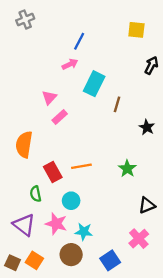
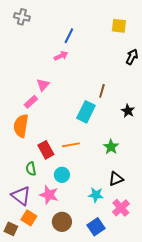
gray cross: (25, 19) -> (22, 17), turned 35
cyan rectangle: (94, 84) -> (86, 112), moved
pink rectangle: (60, 117) -> (31, 102), moved
black triangle: (147, 205) -> (116, 179), moved
cyan star: (84, 232) -> (96, 195), moved
orange square: (34, 260) -> (29, 218), moved

